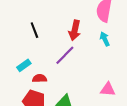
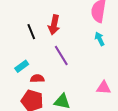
red arrow: (75, 30) -> (54, 25), moved
purple line: (65, 55) -> (61, 55), turned -75

